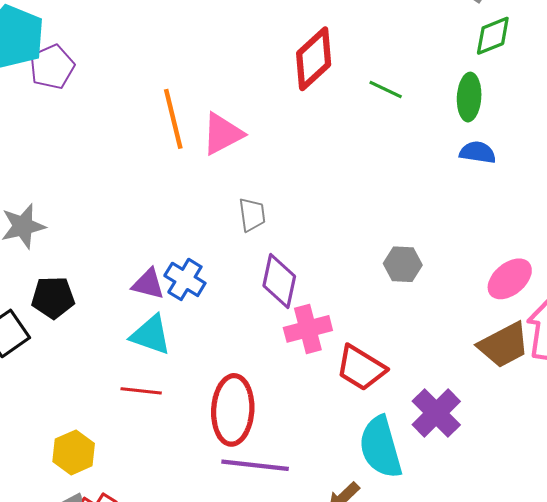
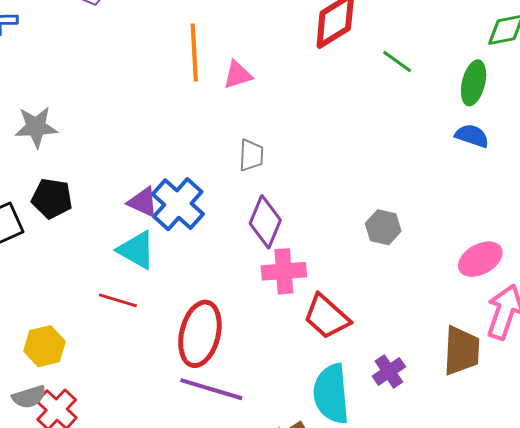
pink triangle: (223, 134) -> (238, 75), size x0.7
blue cross: (185, 279) -> (178, 204), size x1.4
brown trapezoid: (504, 345) -> (462, 351), moved, turned -70
purple cross: (436, 413) -> (389, 371), size x0.7

